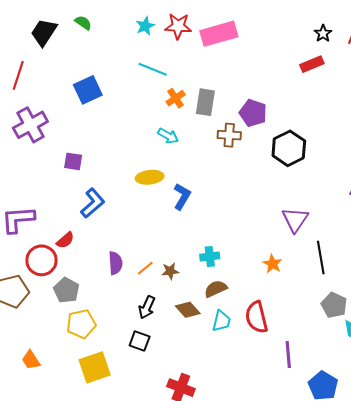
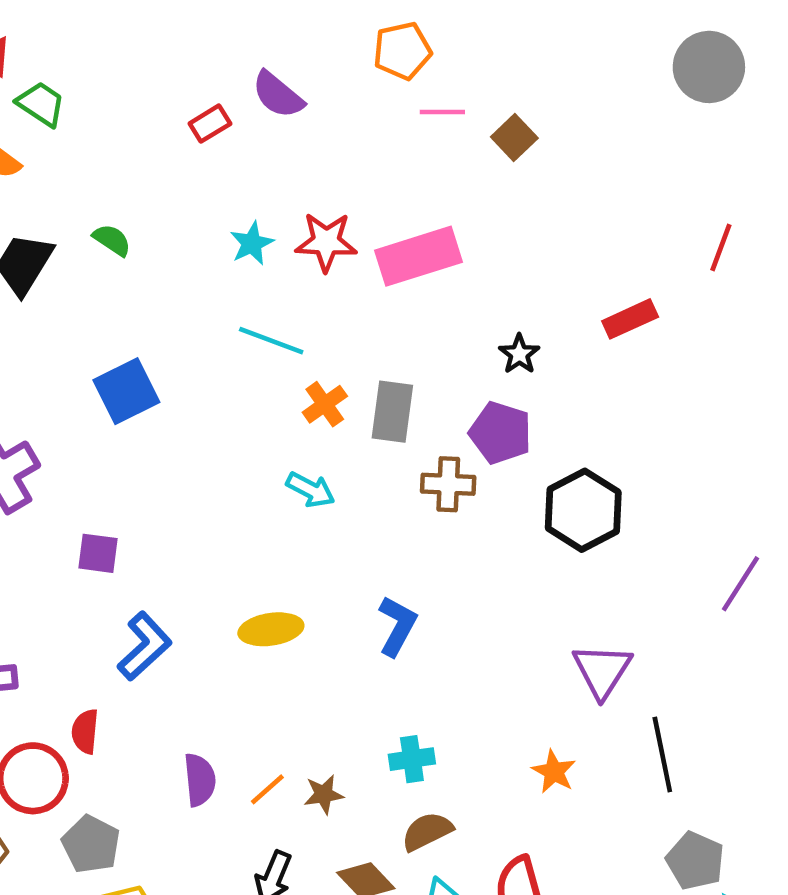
black star: (323, 33) -> (519, 354), moved
yellow ellipse: (150, 177) -> (271, 629), moved
blue L-shape: (182, 196) -> (397, 626), moved
red semicircle: (65, 240) -> (85, 731), turned 138

